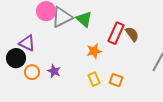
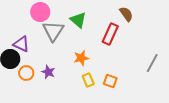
gray triangle: (62, 17) -> (53, 31), moved, turned -30
brown semicircle: (132, 34) -> (126, 14), moved
orange star: (94, 51) -> (81, 58), moved

